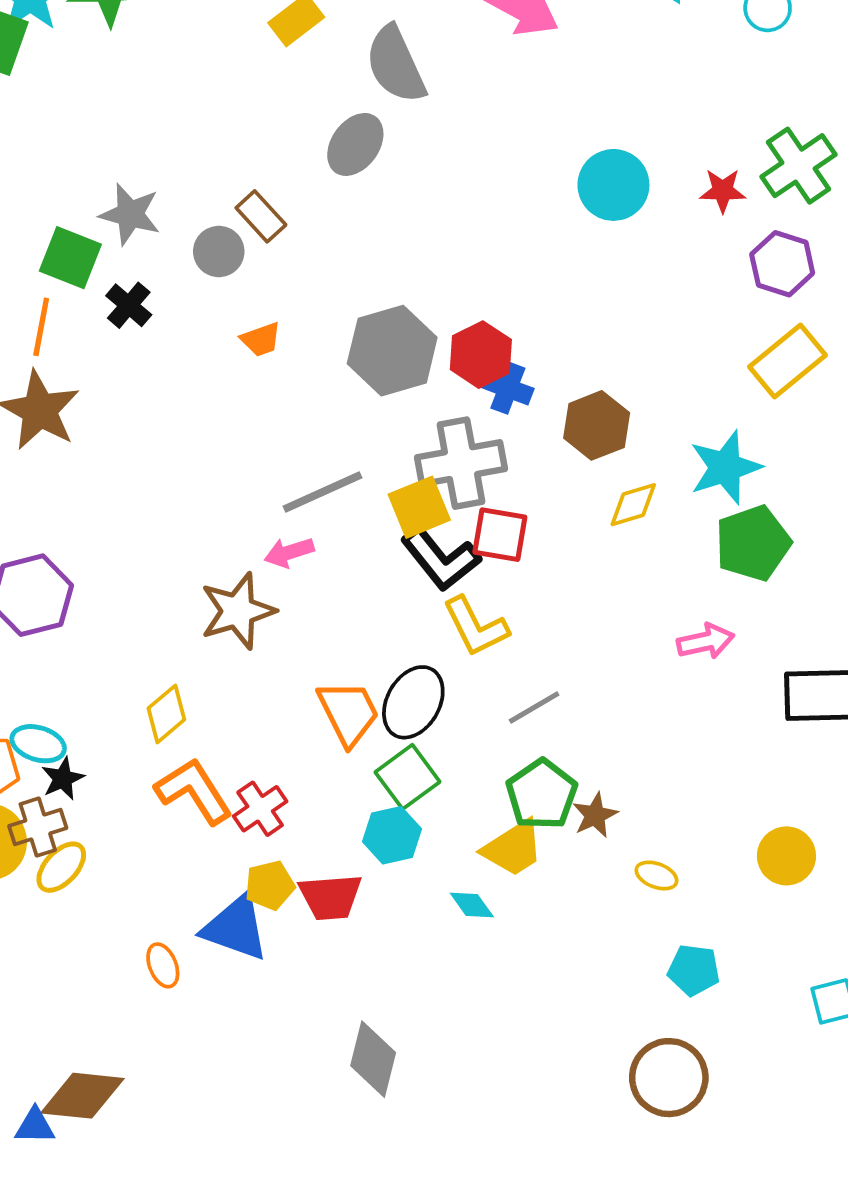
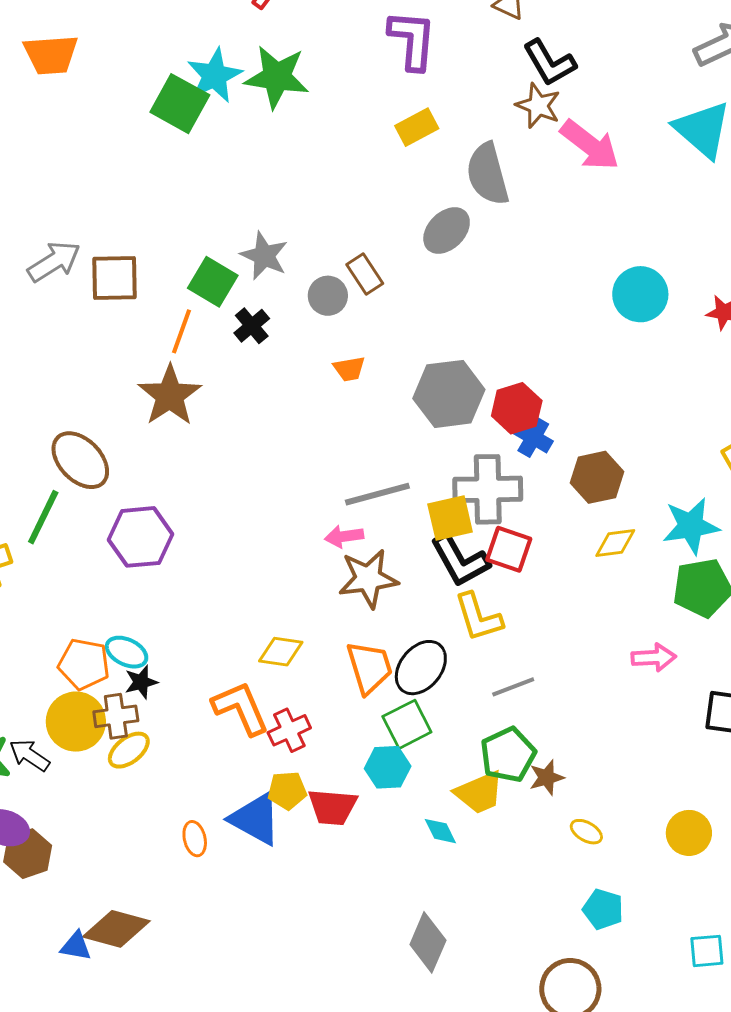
brown star: (238, 611) -> (368, 579), moved
yellow diamond: (166, 714) -> (281, 652), moved, turned 39
gray diamond: (373, 1059) -> (428, 942), moved

